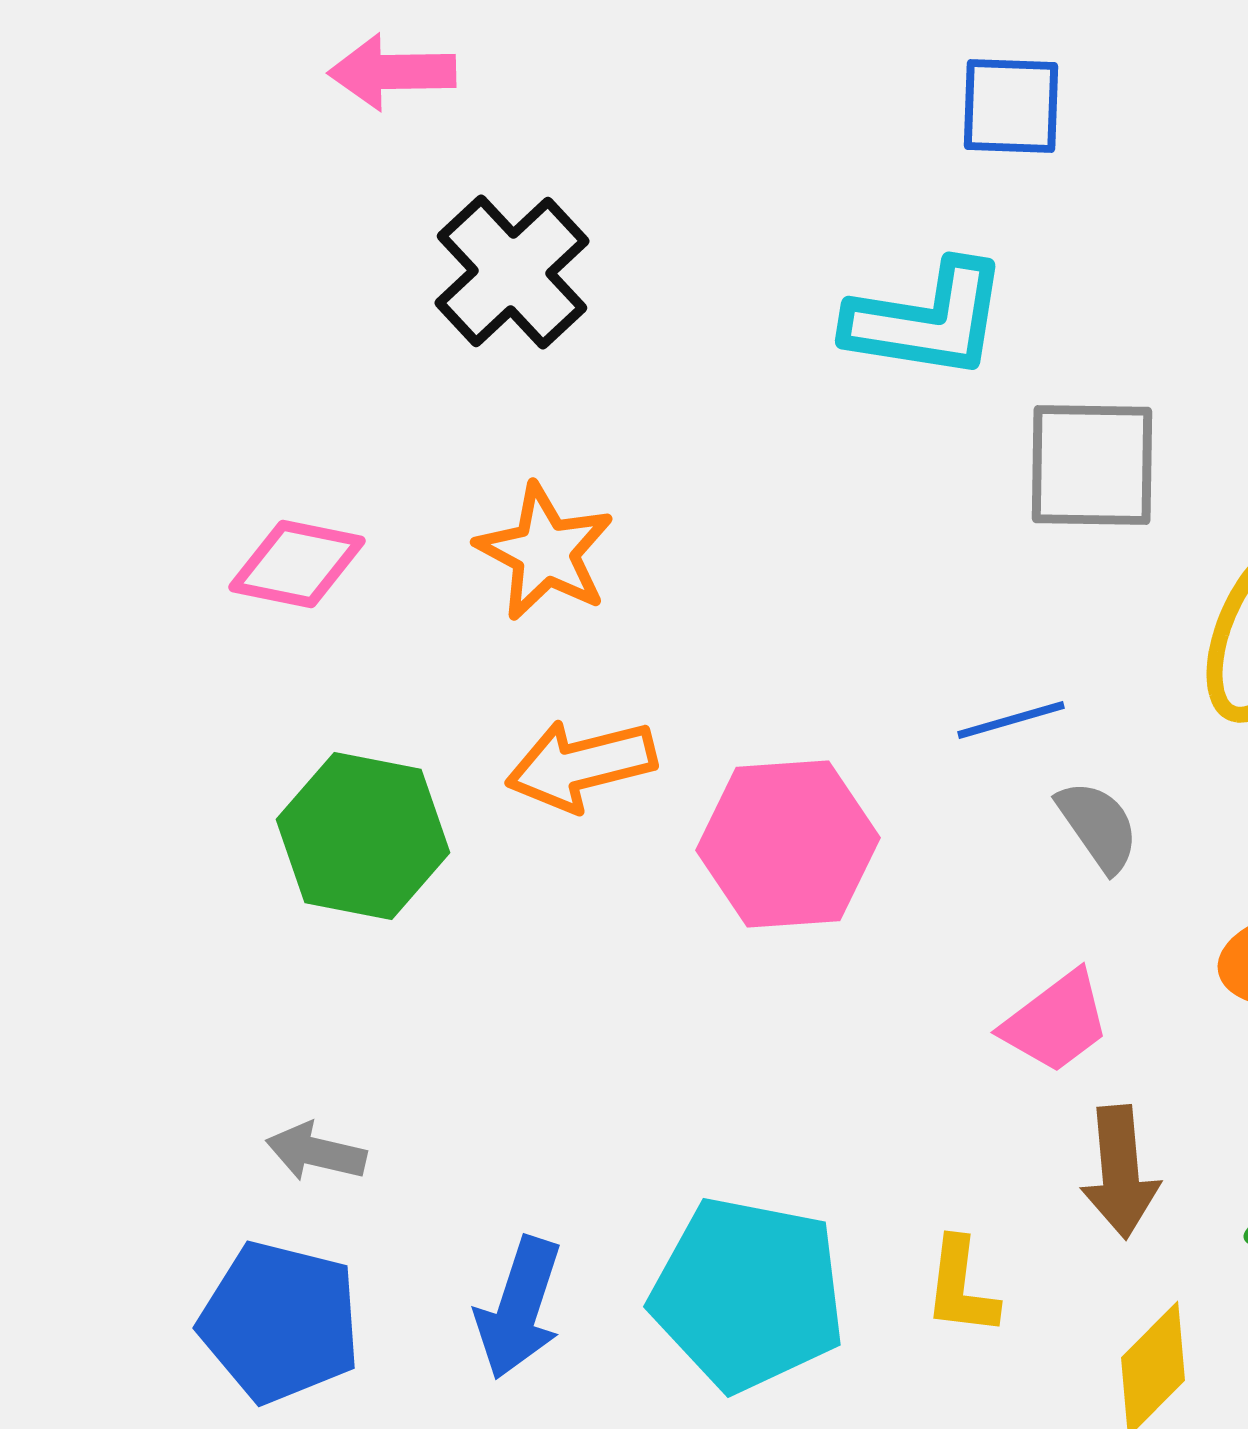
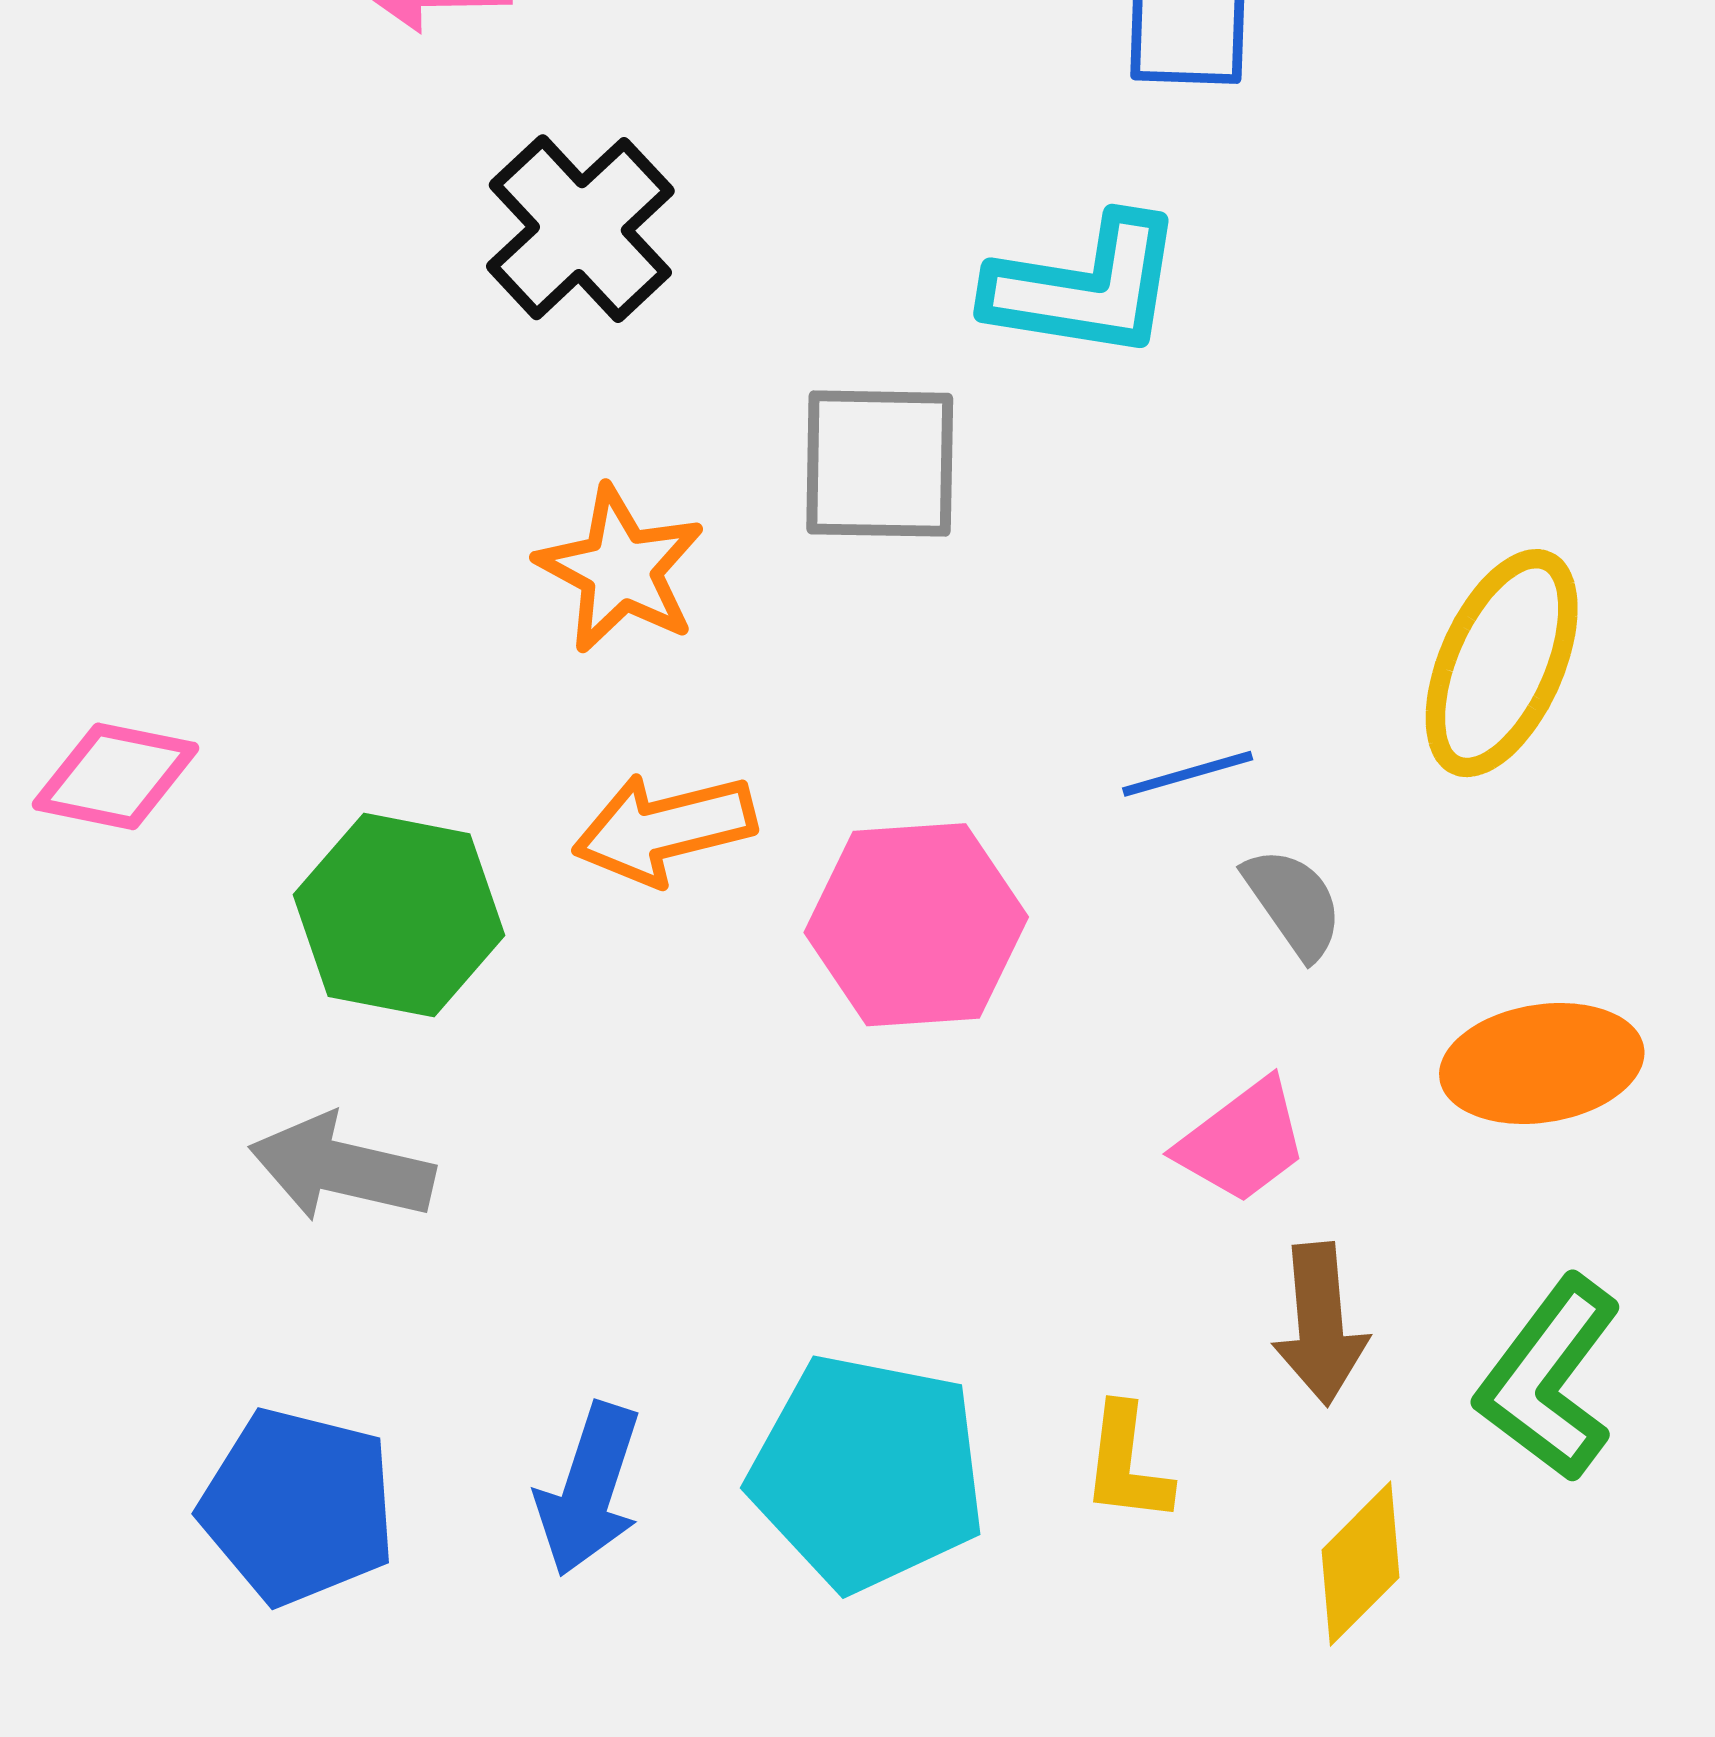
gray square: (1092, 465) -> (880, 464), moved
pink diamond: (297, 564) -> (115, 776), moved
gray arrow: (316, 1152) -> (342, 1168), moved, size x1.5

